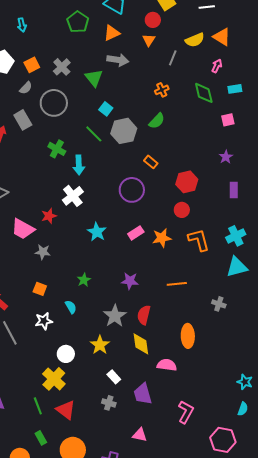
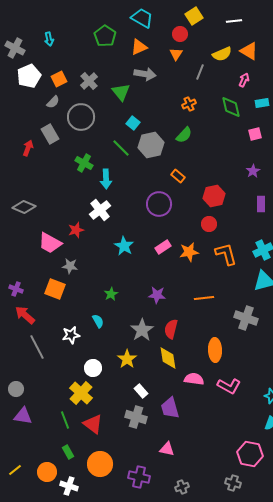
orange square: (40, 289) -> (55, 289), moved, size x1.5
gray cross: (219, 304) -> (246, 318), size x1.6
gray cross: (109, 403) -> (136, 417), size x1.5
pink L-shape: (186, 412) -> (229, 386), moved, turned 90

